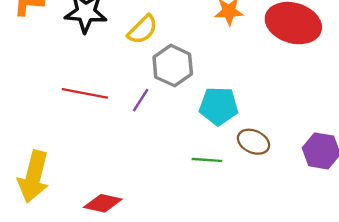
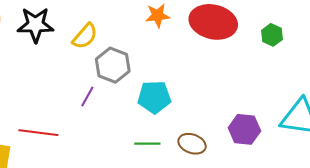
red line: (85, 93) -> (38, 133), moved
brown ellipse: (253, 142) -> (192, 144), moved

